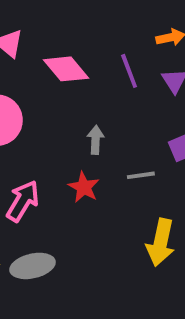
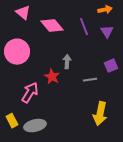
red star: (84, 187) -> (52, 77), moved

